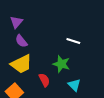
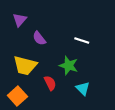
purple semicircle: (21, 41) -> (39, 38), moved
yellow trapezoid: (21, 64) -> (25, 66), turned 40

